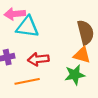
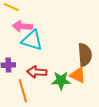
green star: (75, 75) -> (61, 81), moved
orange line: (27, 81) -> (23, 91), turned 75

